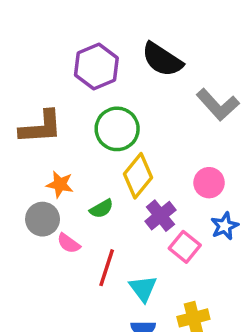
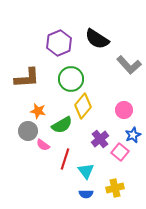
green semicircle: (101, 209) -> (62, 125), size x1.5
purple cross: (160, 216) -> (100, 139), moved
pink square: (185, 247) -> (120, 152), moved

